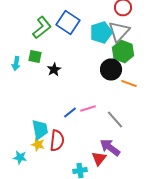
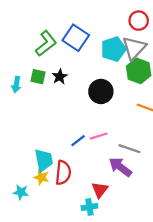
black star: (54, 69) -> (60, 77), moved
black circle: (111, 69) -> (101, 91), moved
gray line: (115, 119) -> (129, 149), turned -30
purple arrow: (110, 147) -> (120, 167), moved
red triangle: (99, 158) -> (100, 190), moved

